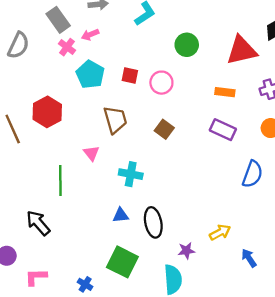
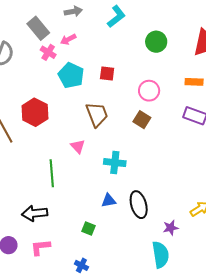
pink circle: (161, 83) -> (149, 91), moved
black arrow: (38, 223) -> (35, 213), turned -50
green square: (122, 262) -> (89, 228), moved, size x0.5
pink L-shape: (36, 277) -> (40, 247), moved

